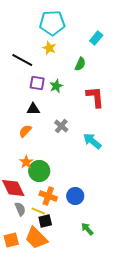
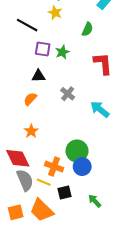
green circle: (39, 171) -> (77, 151), moved
gray semicircle: (20, 209) -> (25, 180), size x1.5
black square: (45, 221) -> (64, 193), moved

